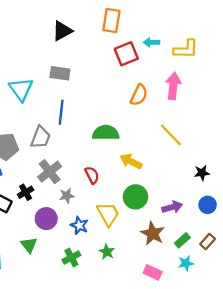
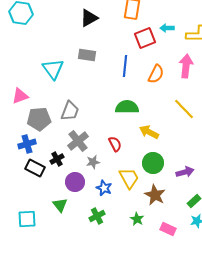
blue line: (61, 112) -> (125, 66), moved
brown star: (153, 233) -> (155, 195), moved
green star: (107, 252) -> (137, 219), moved

